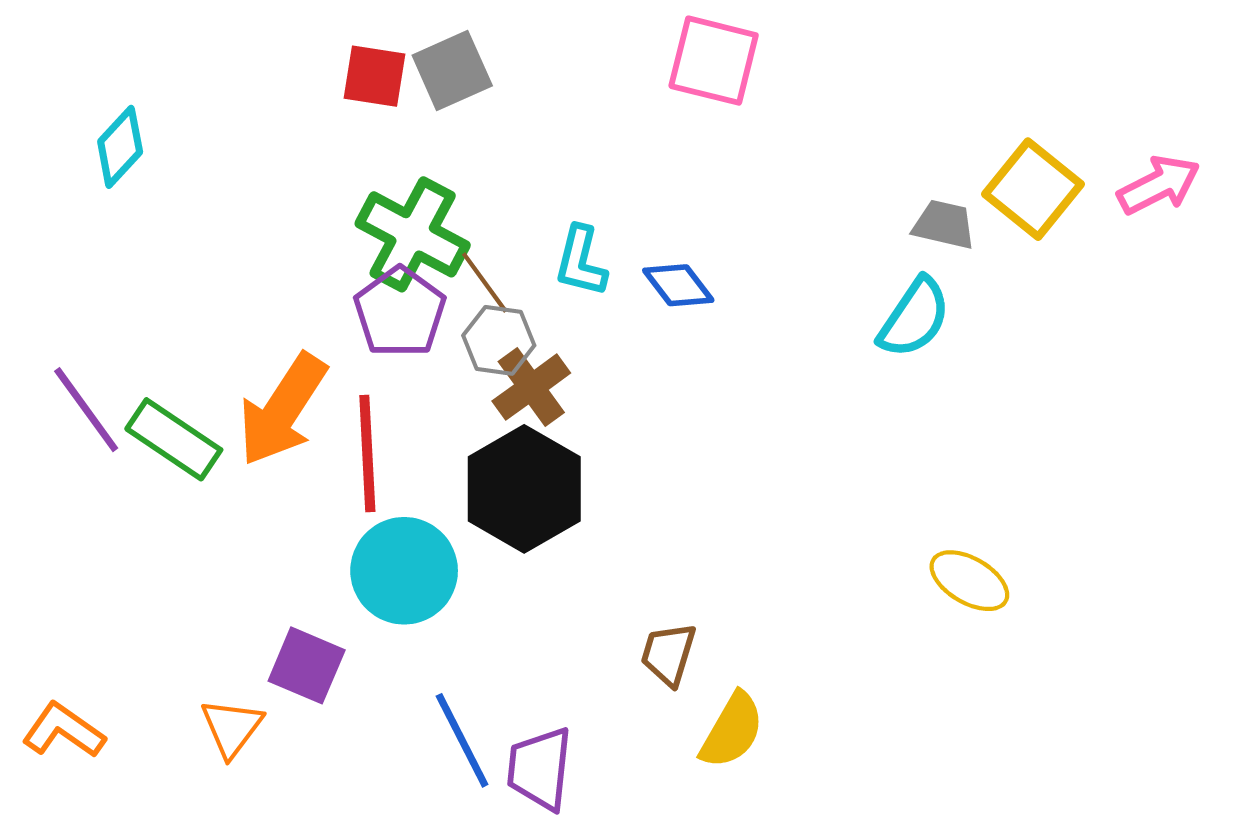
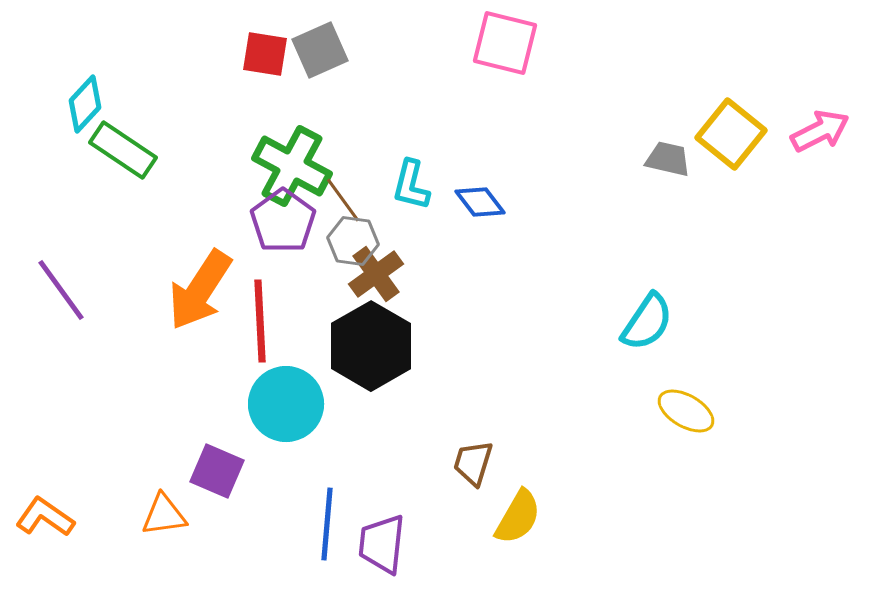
cyan semicircle: (914, 318) -> (647, 322), moved
green rectangle: (174, 439) -> (123, 150), moved
orange triangle: (232, 728) -> (164, 515), turned 45
blue line: (462, 740) -> (327, 524), turned 32

